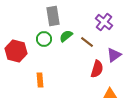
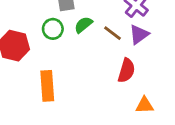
purple triangle: (114, 55) -> (139, 34), moved
orange rectangle: (40, 80) -> (47, 86), size x1.5

